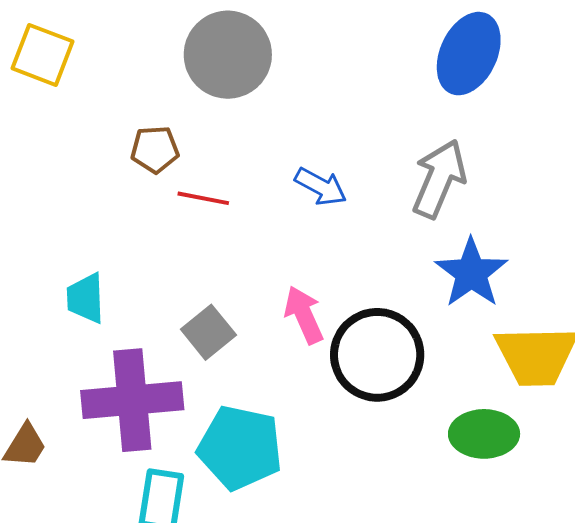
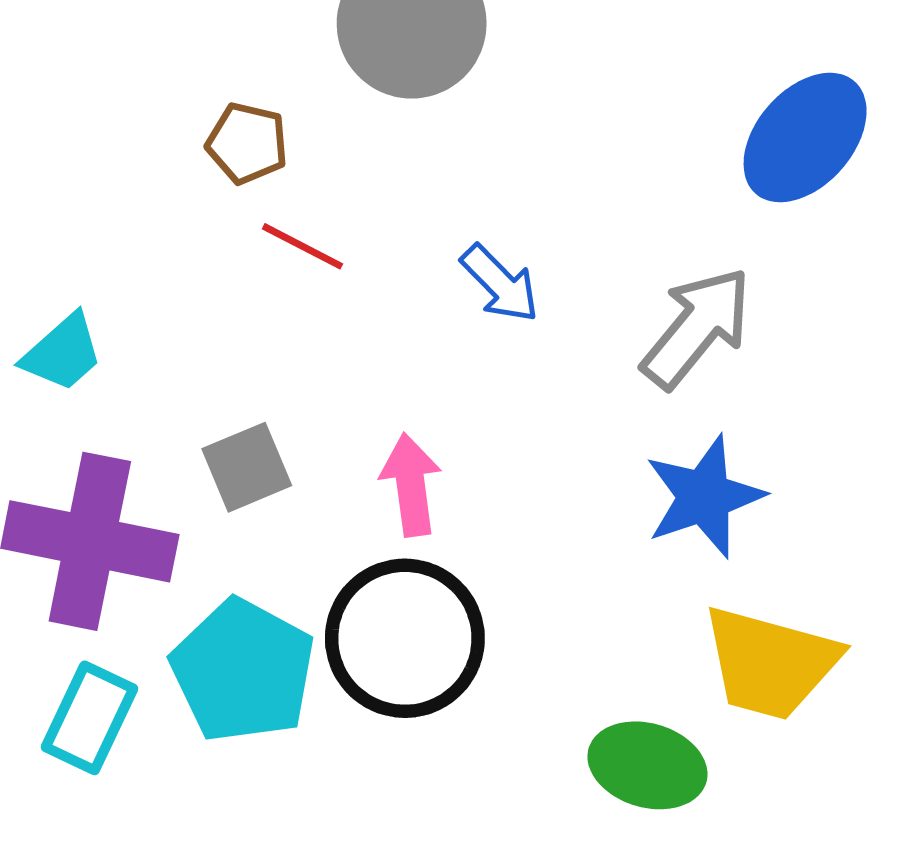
cyan trapezoid: (86, 298) -> (63, 353), turned -146
black circle: (377, 355) -> (405, 638), moved

